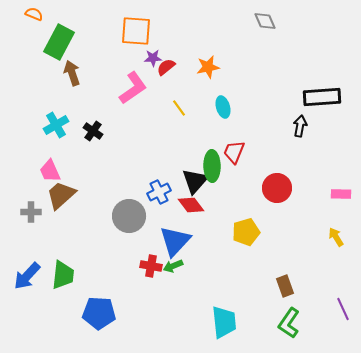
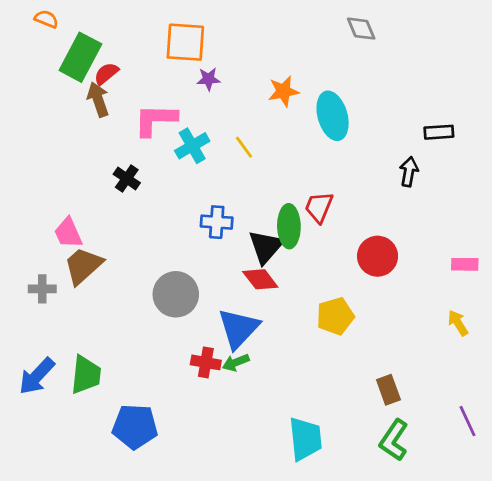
red semicircle: (166, 67) -> (106, 74), moved
pink L-shape: (133, 88) -> (155, 120), moved, turned -144
black rectangle: (322, 97) -> (439, 132), size x0.6
cyan ellipse: (223, 107) -> (333, 116), moved, size x1.6
cyan cross: (56, 125) -> (192, 146), moved
blue cross: (159, 192) -> (217, 222), moved, turned 30

